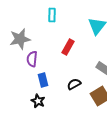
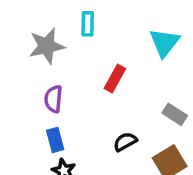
gray star: (20, 39) -> (47, 46), moved
blue rectangle: (43, 80) -> (55, 140), moved

